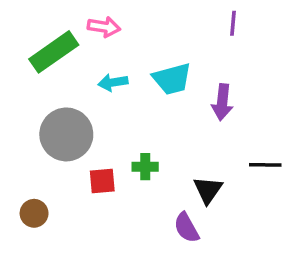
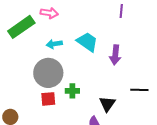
cyan trapezoid: (172, 79) -> (87, 42), turned -130
gray circle: (66, 134) -> (48, 73), moved

